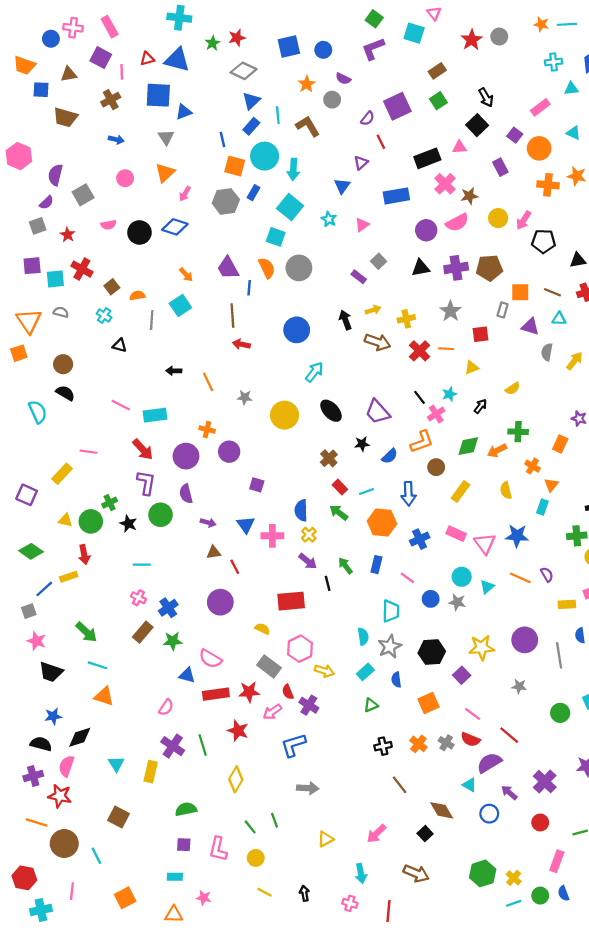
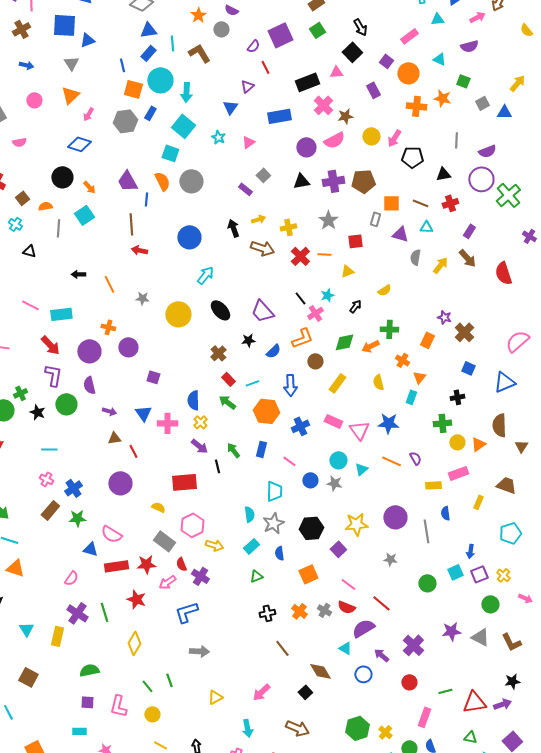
blue triangle: (251, 101) -> (148, 30), turned 36
black circle: (139, 232) -> (62, 177), moved

